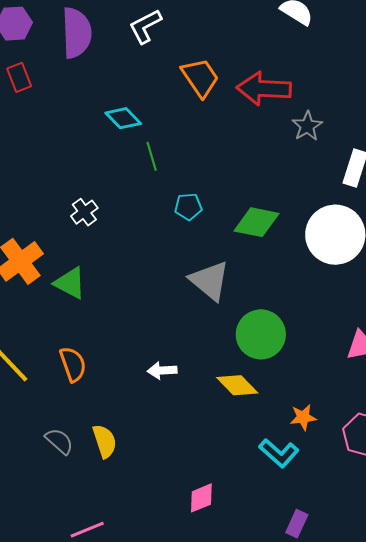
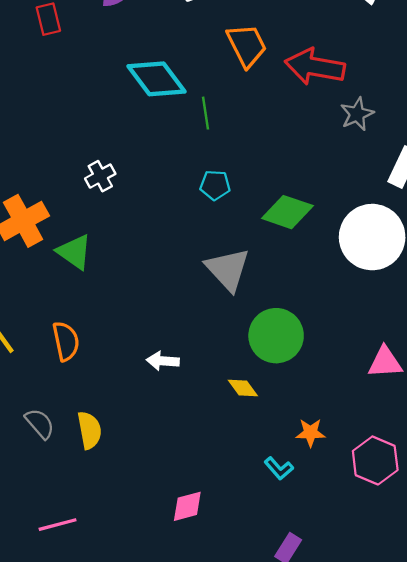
cyan diamond: (123, 118) -> (156, 79), size x1.5
green line: (152, 156) -> (206, 113), moved
yellow diamond: (237, 385) -> (243, 388), size x0.7
cyan L-shape: (279, 453) -> (279, 468), size x0.7

